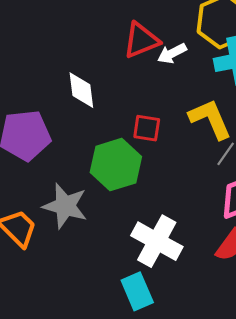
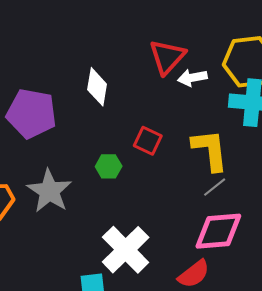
red triangle: (141, 40) -> (167, 57), turned -42
green hexagon: (116, 165) -> (109, 166), size x0.5

